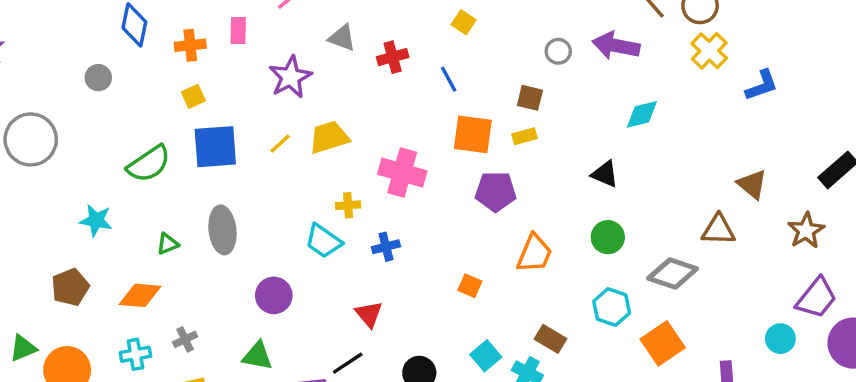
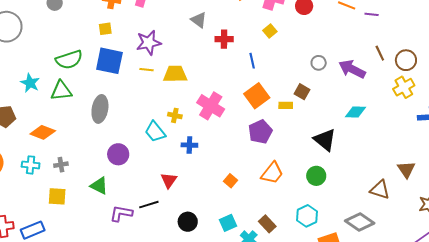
purple star: (290, 77) -> (149, 43), moved
brown square: (530, 98) -> (302, 92), moved
orange square: (473, 134) -> (257, 96), turned 30
yellow line: (280, 144) -> (146, 70), turned 32
black triangle: (605, 174) -> (325, 140), size x1.4
purple pentagon: (496, 191) -> (260, 132), turned 30
green triangle: (168, 244) -> (61, 91), moved, size x1.6
gray diamond: (673, 273) -> (360, 222), moved

